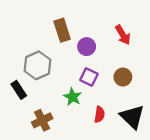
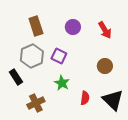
brown rectangle: (62, 30) -> (36, 26), moved
purple circle: (87, 47) -> (73, 27), moved
purple square: (89, 77) -> (59, 56), moved

